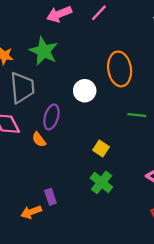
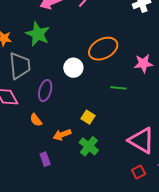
orange ellipse: (120, 69) -> (103, 49), turned 72
orange semicircle: (39, 140) -> (36, 120), moved
orange arrow: (31, 212) -> (62, 135), moved

